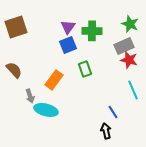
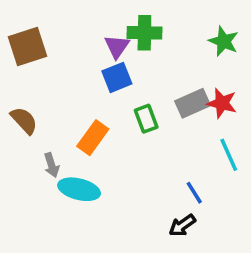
green cross: (92, 31) -> (144, 33), moved
gray rectangle: (124, 46) -> (193, 103), moved
black arrow: (106, 131) -> (182, 225), turned -112

